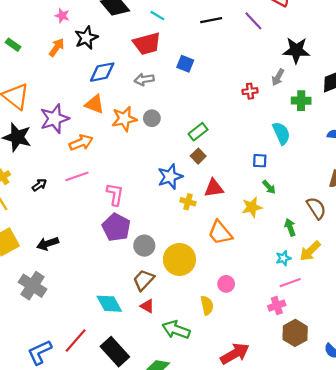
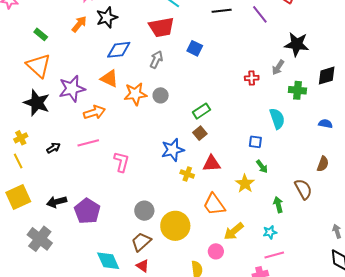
green rectangle: (13, 45) -> (41, 34), moved
gray arrow: (144, 79) -> (156, 60), turned 120
yellow star: (252, 207) -> (245, 184), turned -30
purple pentagon: (116, 227) -> (87, 211), moved
yellow arrow: (310, 251) -> (234, 231), moved

